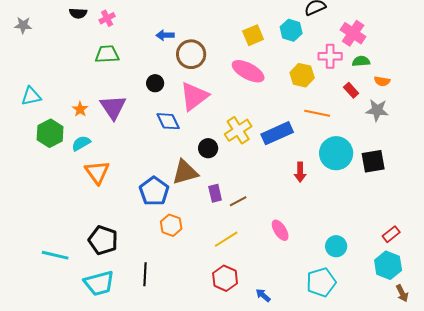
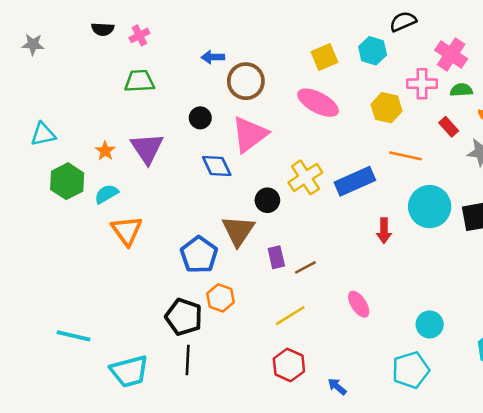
brown triangle: (185, 172) -> (238, 231), turned -40
black pentagon: (103, 240) -> (184, 317), moved

